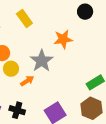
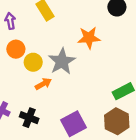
yellow circle: (11, 69) -> (33, 62), moved

